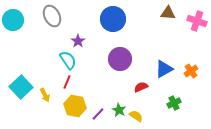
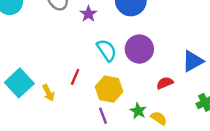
purple star: (78, 41) -> (88, 14), moved
cyan semicircle: (68, 60) -> (107, 50), moved
yellow hexagon: (75, 106) -> (109, 89), moved
purple line: (98, 114) -> (103, 116), moved, turned -64

